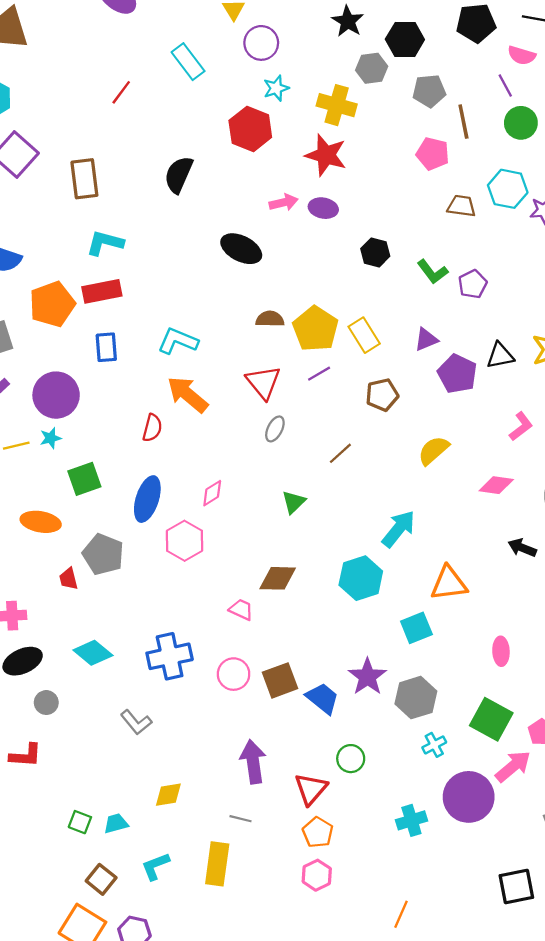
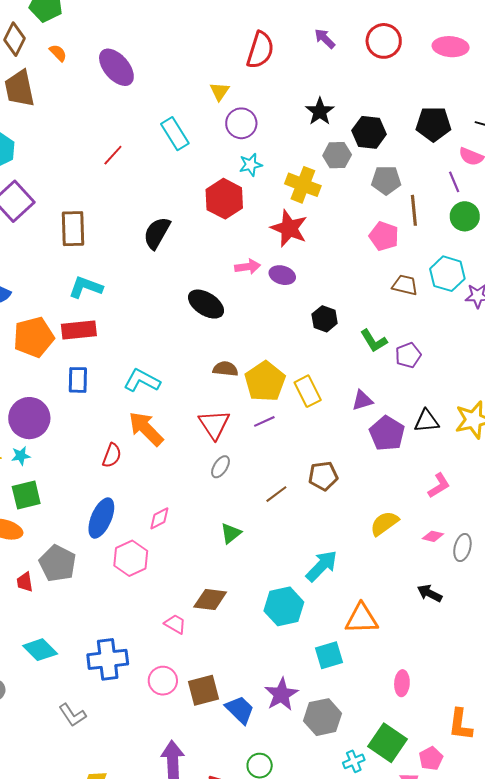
brown pentagon: (382, 395) -> (323, 476), moved
yellow semicircle: (434, 450) -> (384, 523), moved
green square: (84, 479) -> (26, 495), moved
pink diamond: (496, 485) -> (433, 536), moved, size x0.7
cyan cross: (434, 745) -> (354, 761), moved

